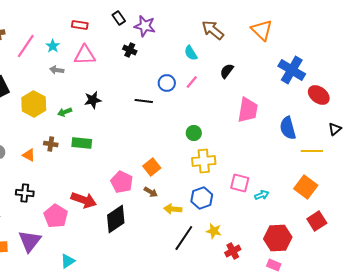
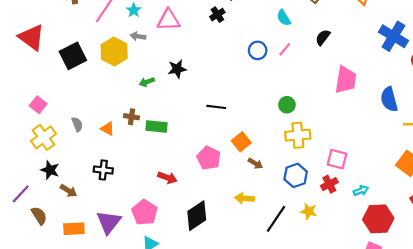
black cross: (130, 50) -> (217, 15), turned 32
black line: (144, 101) -> (216, 107), moved
yellow hexagon: (34, 104) -> (114, 52), moved
green rectangle: (82, 143) -> (157, 126), moved
brown arrow: (151, 192) -> (255, 163), moved
cyan arrow: (262, 195) -> (361, 191), moved
red arrow: (84, 200) -> (167, 178), size x0.7
yellow arrow: (173, 209) -> (245, 198), moved
pink pentagon: (56, 216) -> (145, 212), moved
black diamond: (116, 219) -> (197, 216), moved
red cross: (233, 251) -> (329, 184), moved

